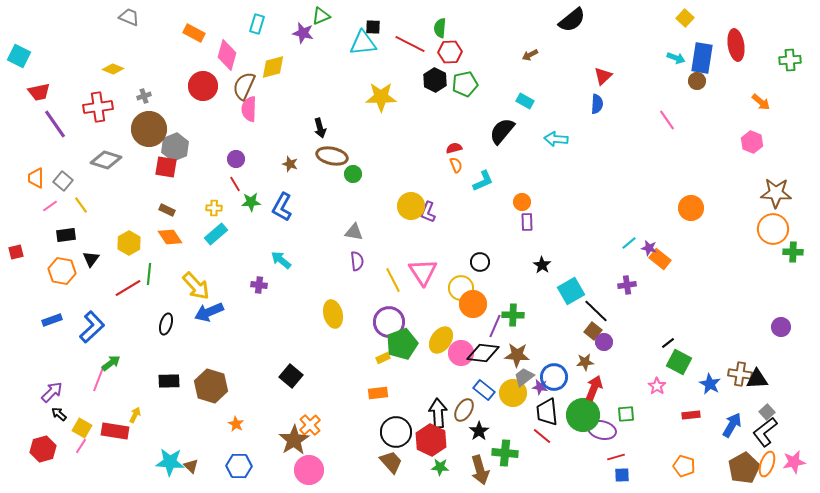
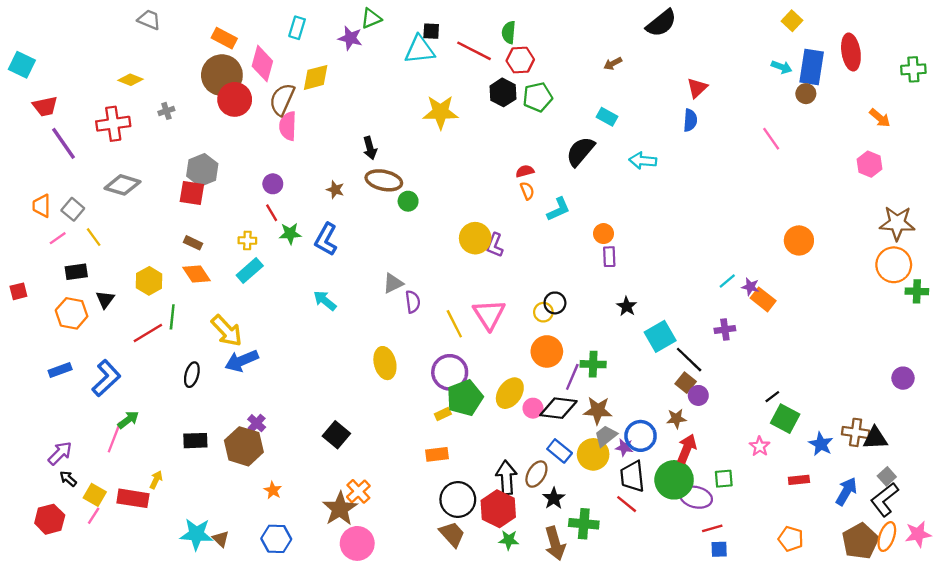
brown circle: (149, 129) -> (222, 75), moved
gray triangle: (354, 232) -> (393, 283), moved, turned -36
purple cross: (259, 285) -> (257, 423), moved, turned 35
yellow circle: (461, 288) -> (543, 312), moved, size x0.7
pink circle: (461, 353) -> (533, 408), size x0.7

